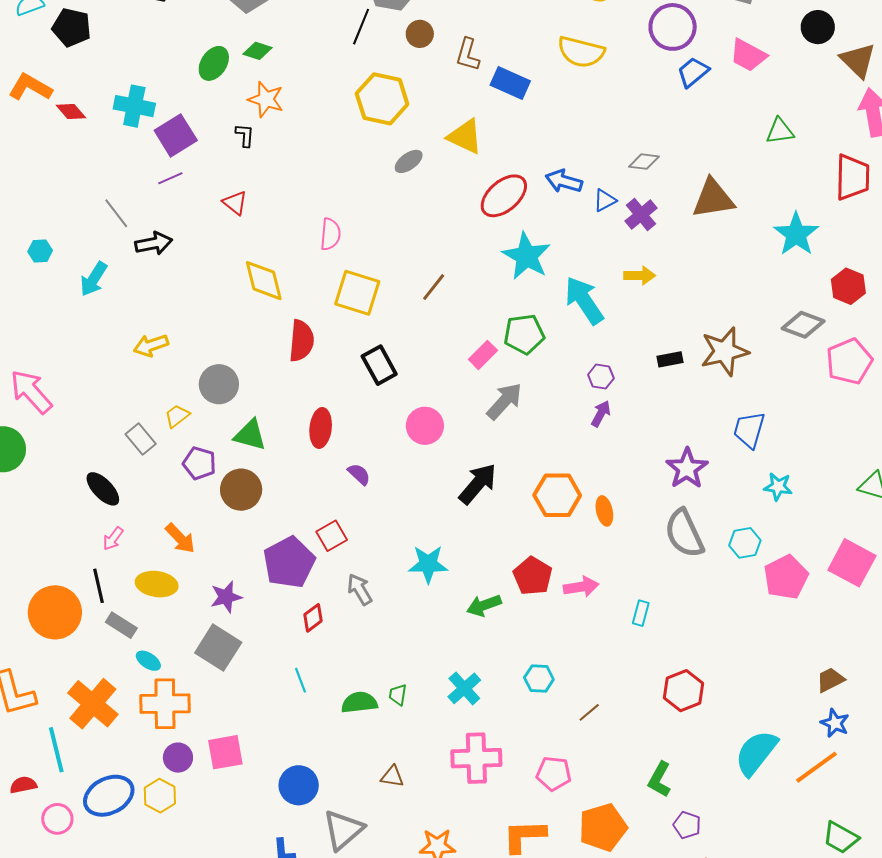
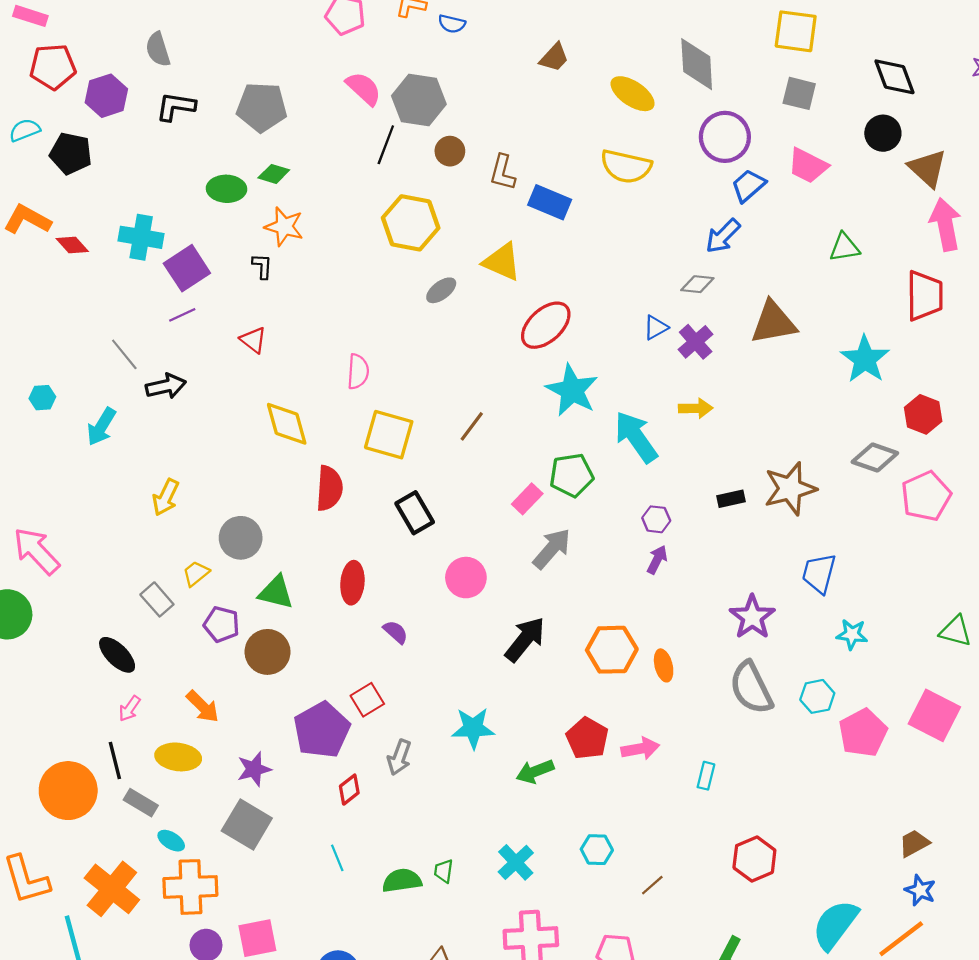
green ellipse: (214, 63) -> (227, 189), turned 60
blue arrow: (564, 181) -> (723, 236), moved, turned -60
yellow arrow: (151, 345) -> (166, 497), turned -44
gray arrow: (360, 589) -> (399, 757), turned -128

